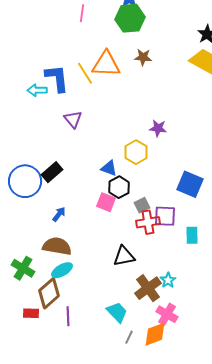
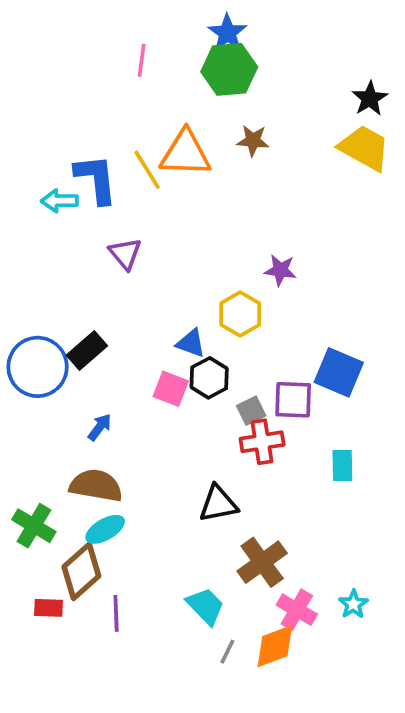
pink square: (106, 202) -> (171, 389), moved
purple square: (165, 216) -> (293, 400), moved
cyan star: (168, 280) -> (353, 604), moved

